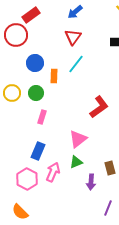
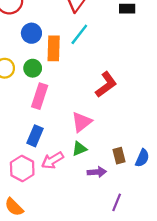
orange rectangle: (54, 76) -> (54, 48), size x1.5
pink rectangle: (42, 117) -> (40, 96), size x1.5
pink arrow: (53, 172) -> (52, 160), turned -144
purple arrow: (91, 182) -> (97, 172), turned -98

